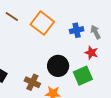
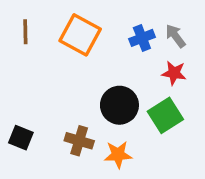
brown line: (12, 17) -> (25, 32), turned 64

